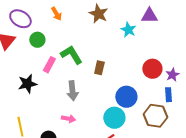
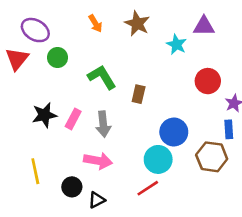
orange arrow: (56, 14) -> (95, 24), moved
pink rectangle: (49, 65) -> (73, 119), moved
red circle: (152, 69) -> (208, 81), moved
pink arrow: (68, 119) -> (98, 161), size x1.5

